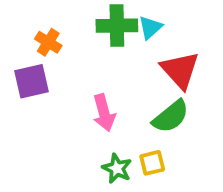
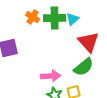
orange cross: (48, 42) -> (33, 17), moved
pink arrow: (104, 113) -> (51, 76), moved, turned -78

